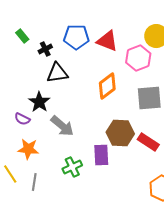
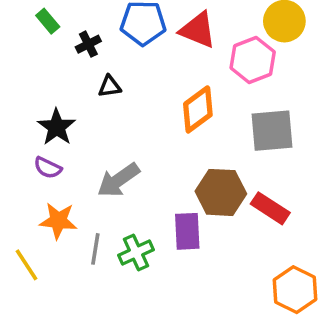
black triangle: (57, 73) -> (110, 86), size x0.6
black star: (39, 102) -> (57, 127), moved
gray arrow: (62, 126) -> (118, 180), turned 105
gray line: (34, 182) -> (95, 249), moved

